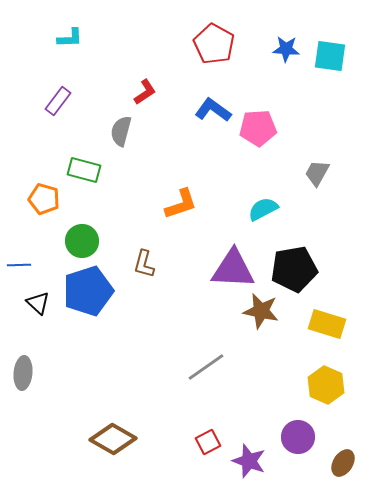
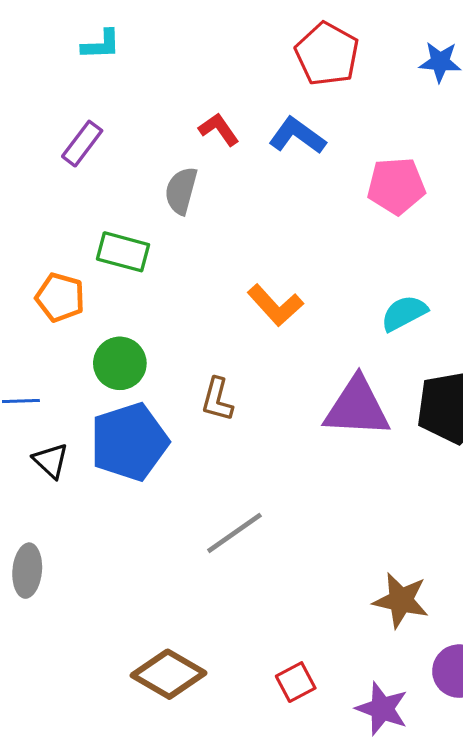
red L-shape: (145, 92) -> (219, 129), turned -92
blue L-shape: (213, 110) -> (297, 136), moved
orange L-shape: (181, 204) -> (275, 305), turned 66
brown star: (261, 311) -> (401, 600), moved
gray line: (206, 367) -> (234, 533), moved
red square: (208, 442) -> (296, 682), moved

